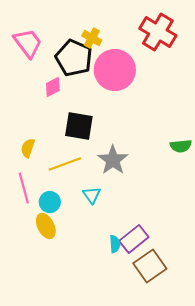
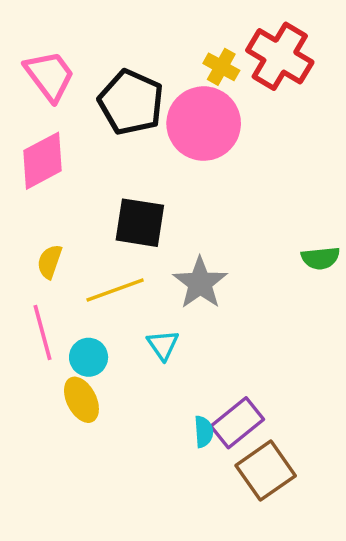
yellow cross: (92, 38) -> (221, 67), moved
pink diamond: (53, 87) -> (42, 161), moved, size x1.6

